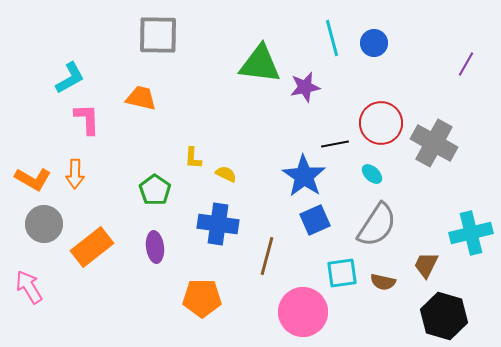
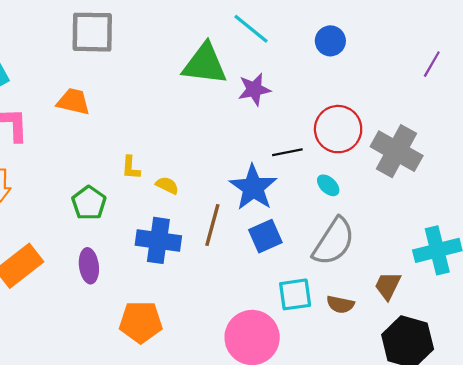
cyan line: (332, 38) -> (251, 29), moved, turned -36
brown line: (267, 256) -> (212, 225), moved

